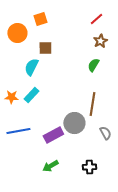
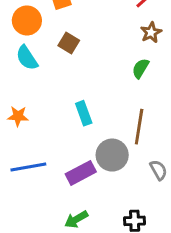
brown square: (45, 48) -> (69, 43), turned 32
cyan semicircle: (31, 67) -> (27, 58), moved, turned -60
cyan rectangle: (31, 95) -> (84, 113), moved, turned -63

